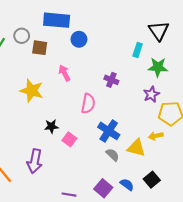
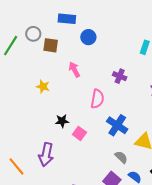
blue rectangle: (57, 20) -> (67, 19), size x0.7
yellow star: (32, 91) -> (43, 87), size x0.6
gray semicircle: (113, 155) -> (121, 157), moved

